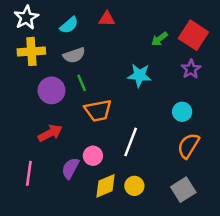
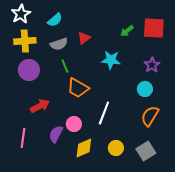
red triangle: (107, 19) -> (84, 38), moved, turned -40
red square: (193, 35) -> (154, 28), turned -30
purple star: (191, 69) -> (152, 65), moved
purple circle: (51, 90) -> (29, 70), moved
orange trapezoid: (98, 111) -> (78, 88), turned 40
yellow circle: (134, 186) -> (116, 148), moved

